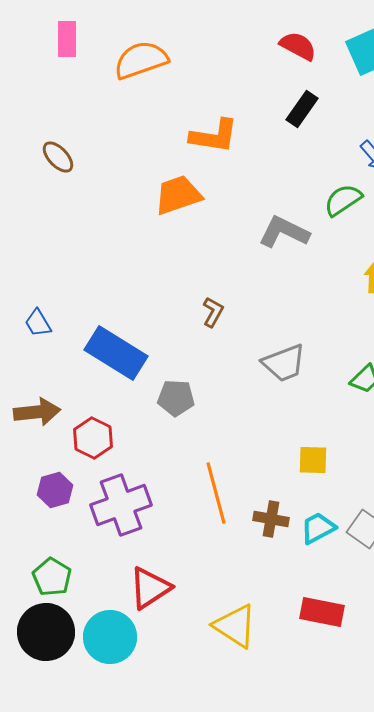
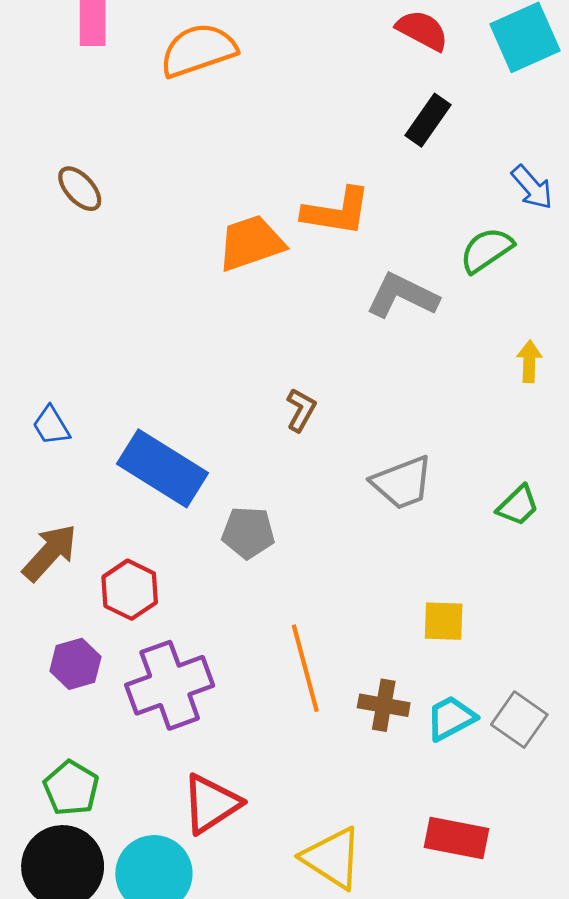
orange L-shape: (214, 136) -> (337, 212), moved
brown arrow: (37, 412) -> (50, 553), turned -42

